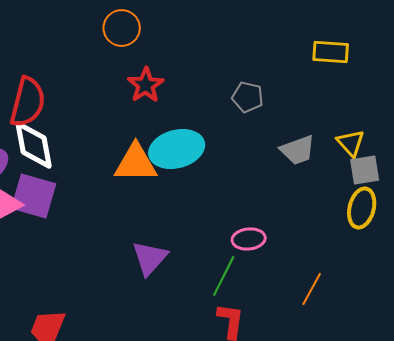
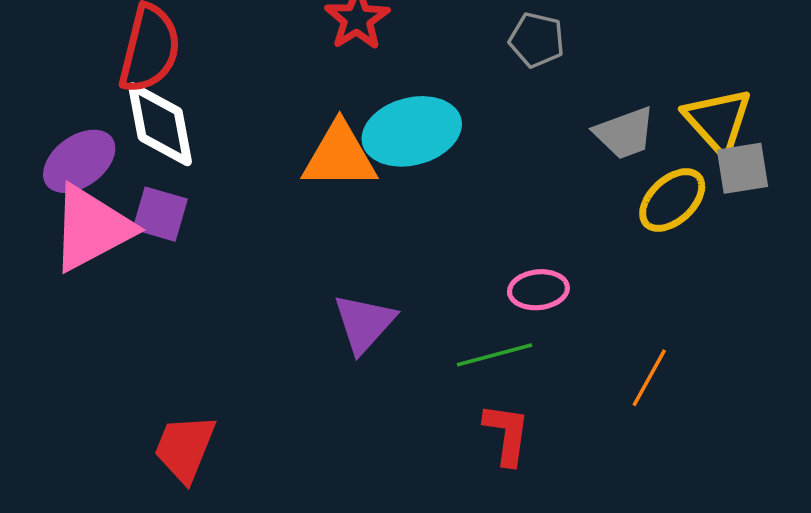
yellow triangle: (351, 143) -> (718, 121), size x1.4
purple square: (34, 196) -> (160, 214), size x0.7
yellow ellipse: (362, 208) -> (672, 200), moved, turned 33
green line: (224, 276) -> (494, 355), turned 48

